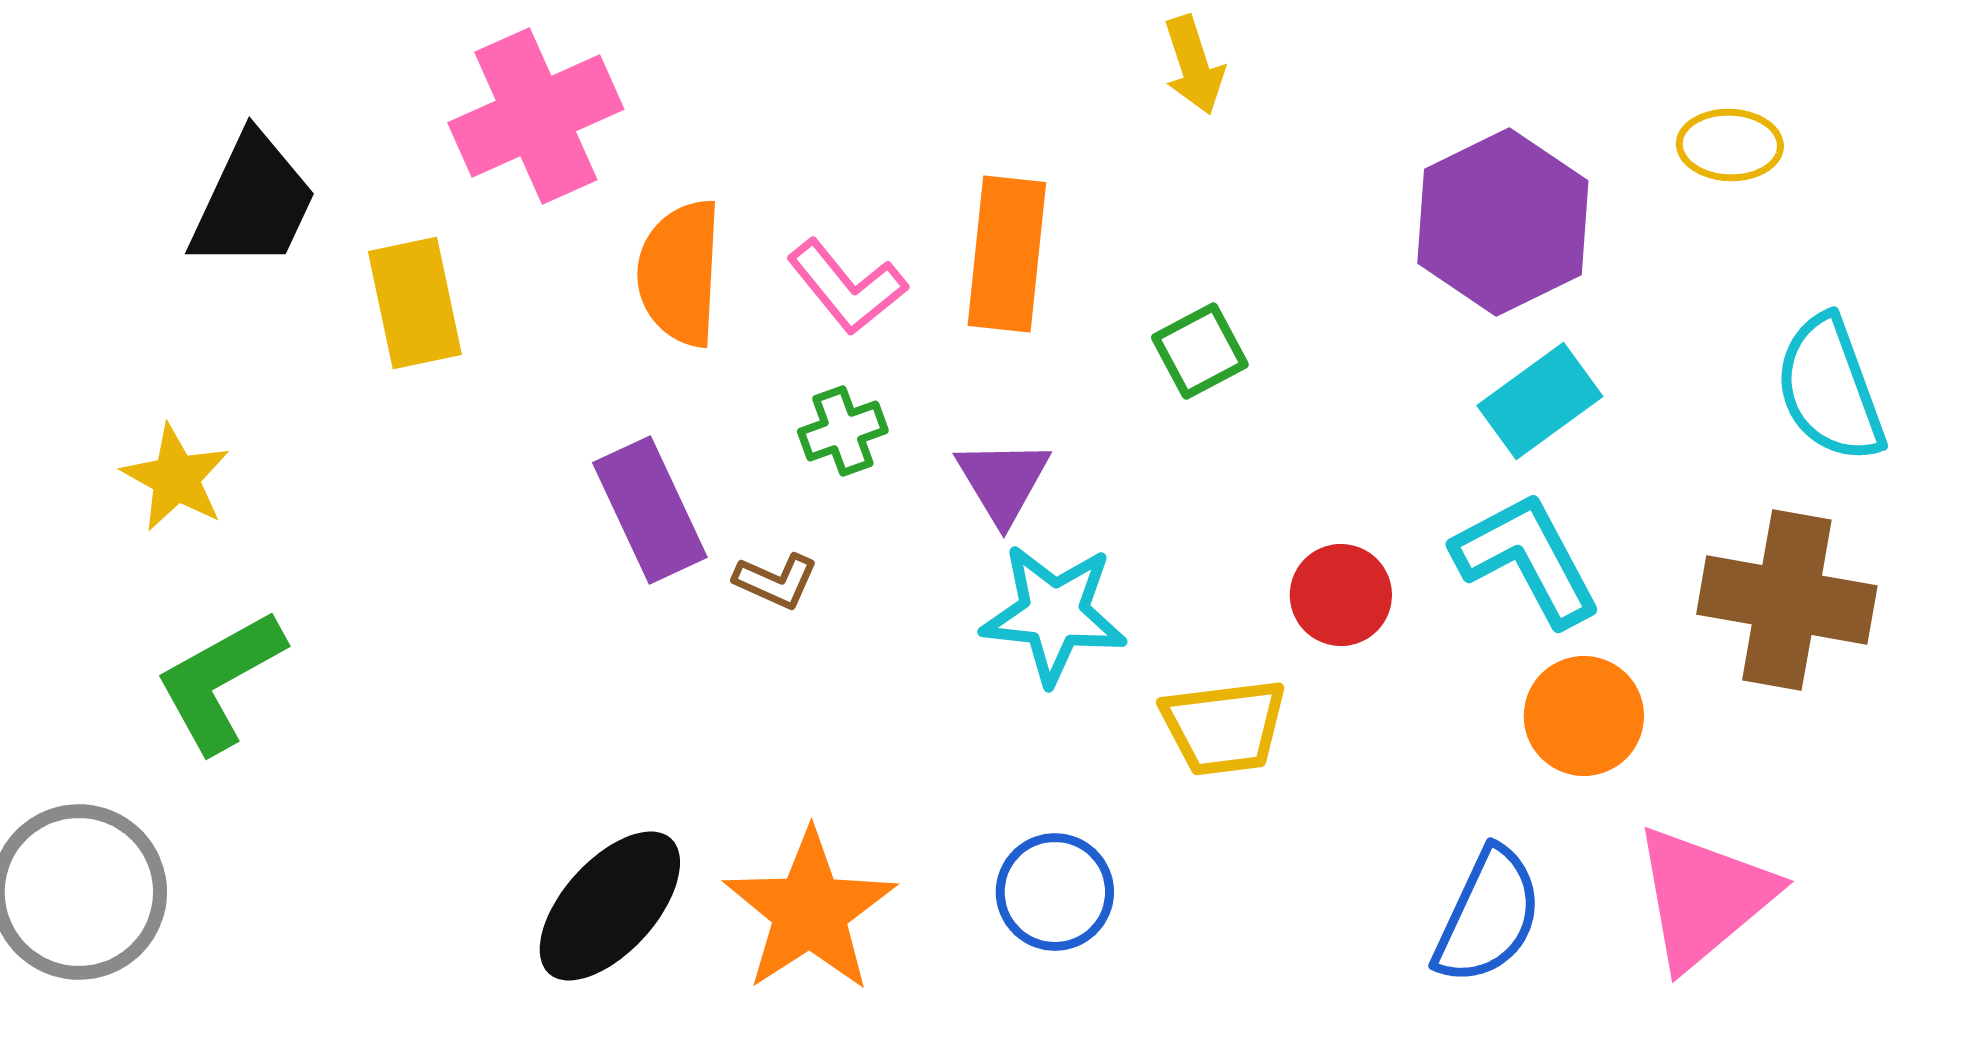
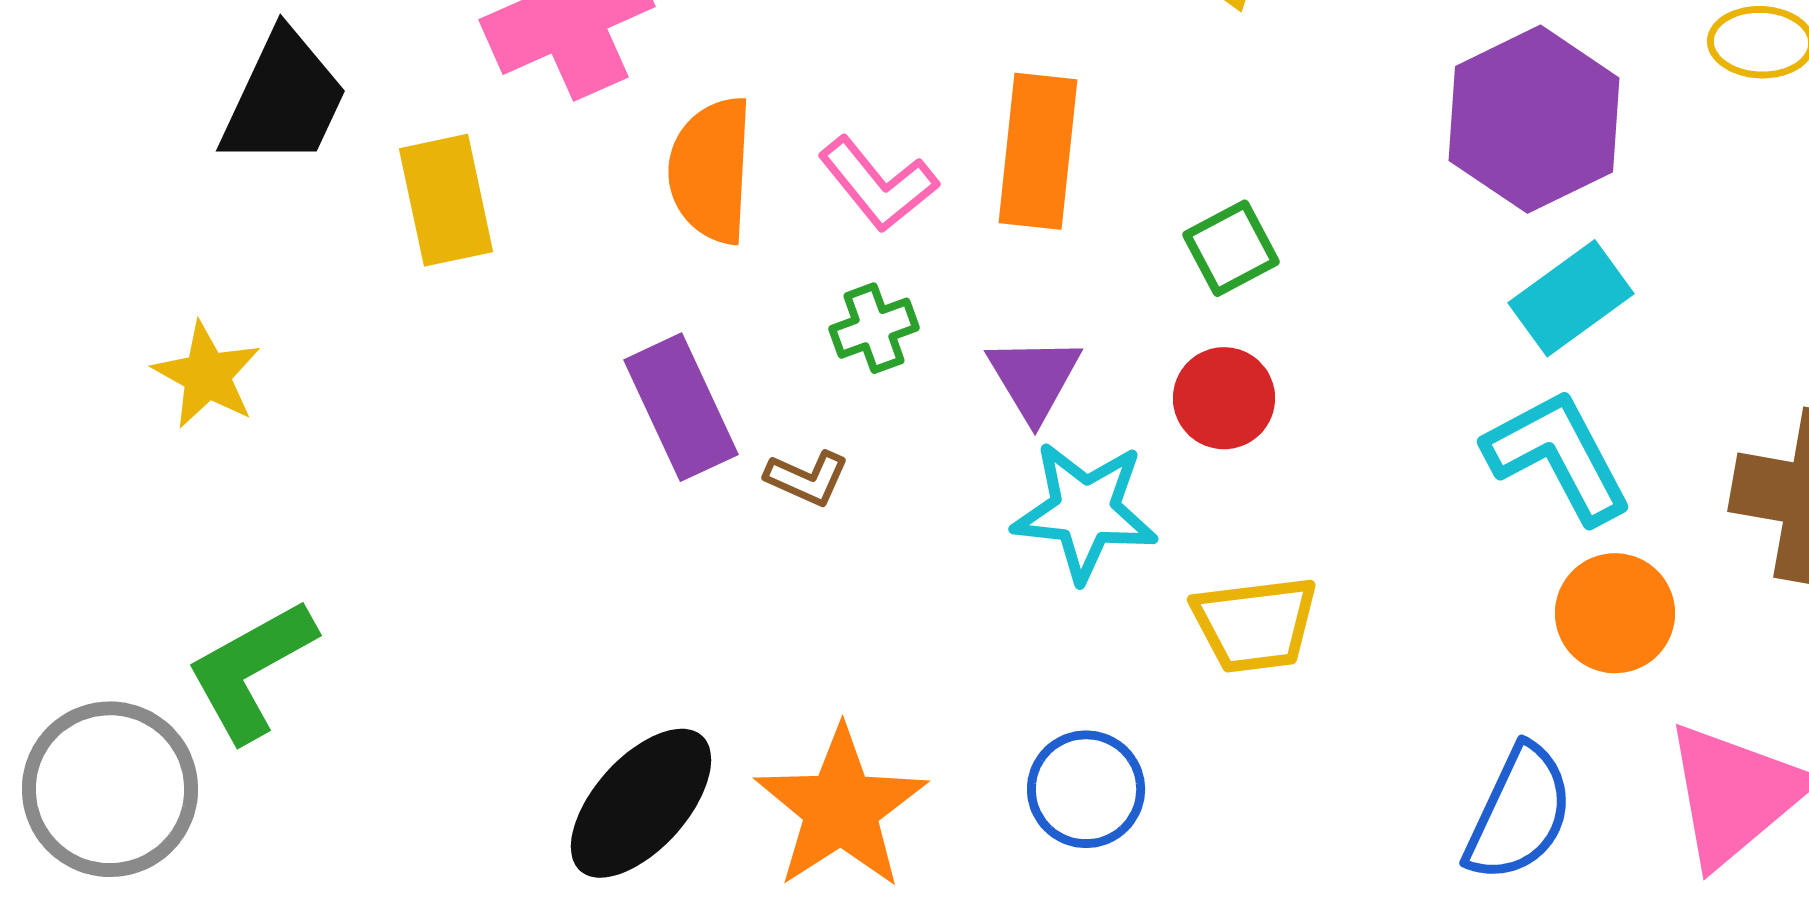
red circle: (1341, 595) -> (1224, 398), moved
green L-shape: (220, 681) -> (251, 670), moved

